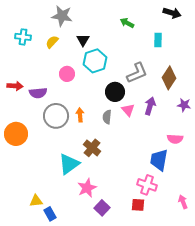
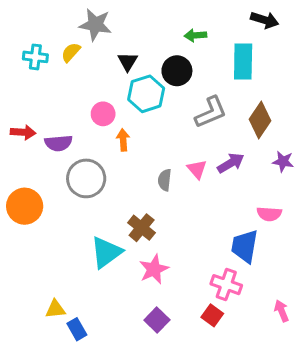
green arrow: (127, 23) -> (195, 35), turned -32
cyan rectangle: (158, 40) -> (243, 62), size x1.6
yellow semicircle: (52, 42) -> (71, 52), moved
black circle: (115, 92) -> (177, 71), moved
purple arrow: (150, 106) -> (231, 163), turned 42
orange arrow: (80, 115) -> (123, 140), moved
pink star: (87, 188) -> (154, 269), moved
red square: (138, 205) -> (212, 315), turned 32

